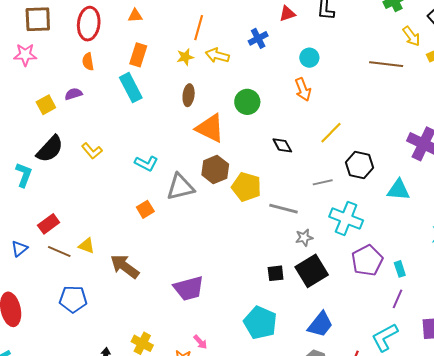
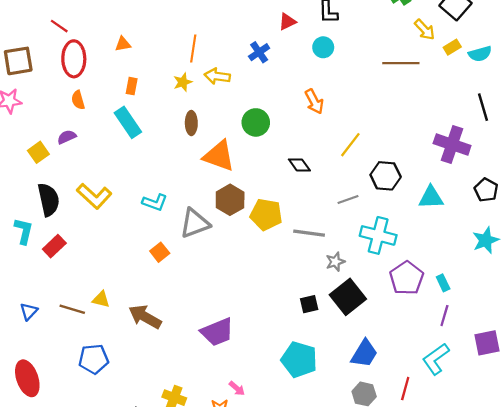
orange rectangle: (138, 55) -> (132, 86), size x0.7
cyan circle: (309, 58) -> (323, 47), moved
black semicircle: (50, 149) -> (49, 200), turned -48
yellow L-shape: (92, 151) -> (94, 196), size x1.5
red rectangle: (49, 224) -> (54, 246), moved

